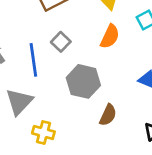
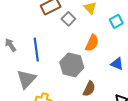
orange semicircle: (110, 36) -> (92, 43), moved
gray square: (61, 42) -> (68, 19), moved

